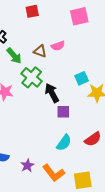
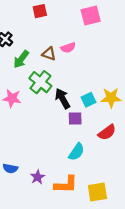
green arrow: (14, 56) -> (21, 59), turned 78
cyan square: (82, 78) -> (88, 100), moved
red semicircle: (93, 139) -> (107, 132), moved
orange L-shape: (54, 173) -> (66, 185), turned -50

